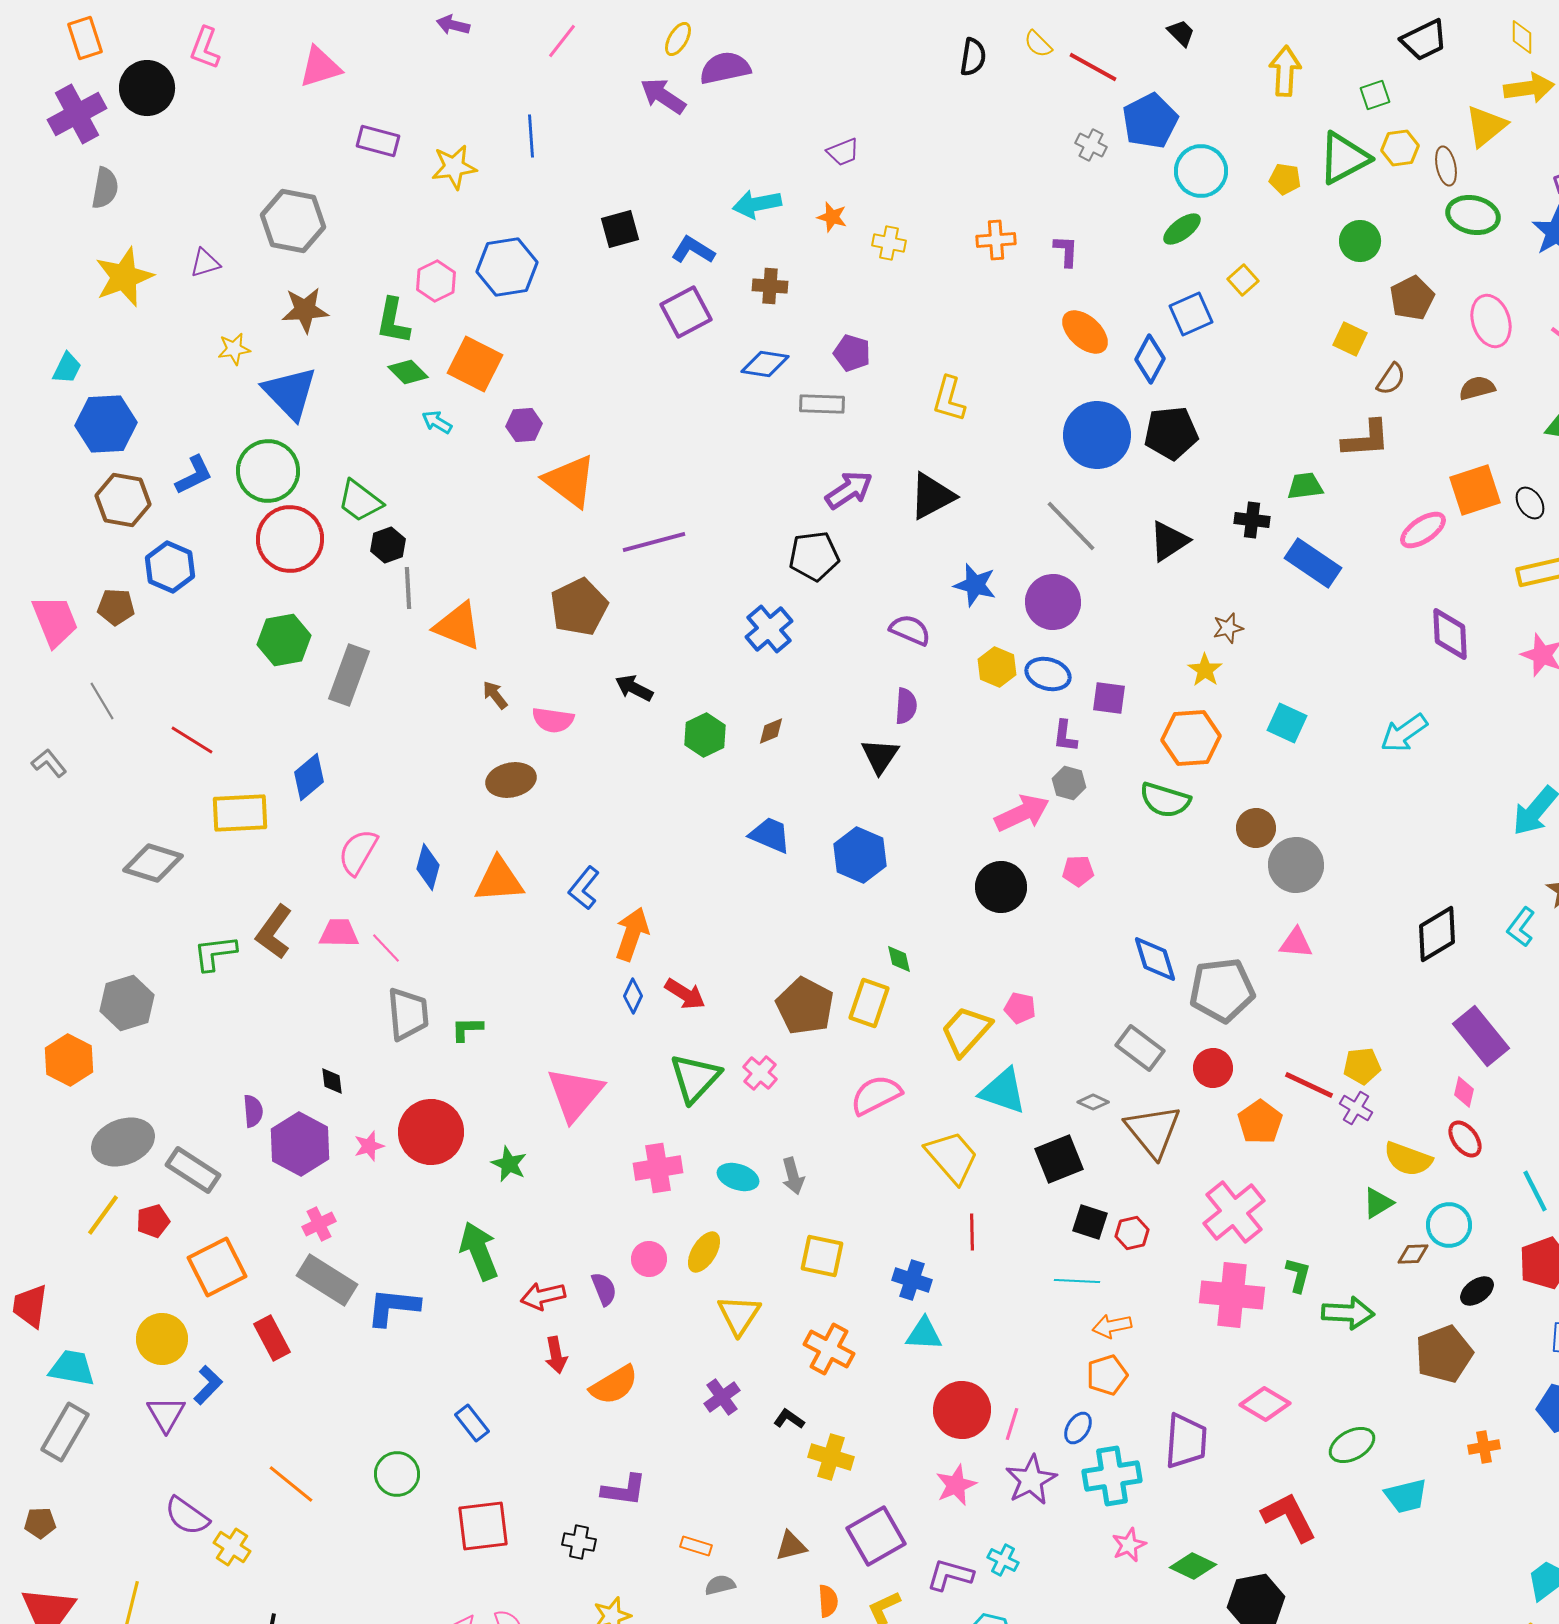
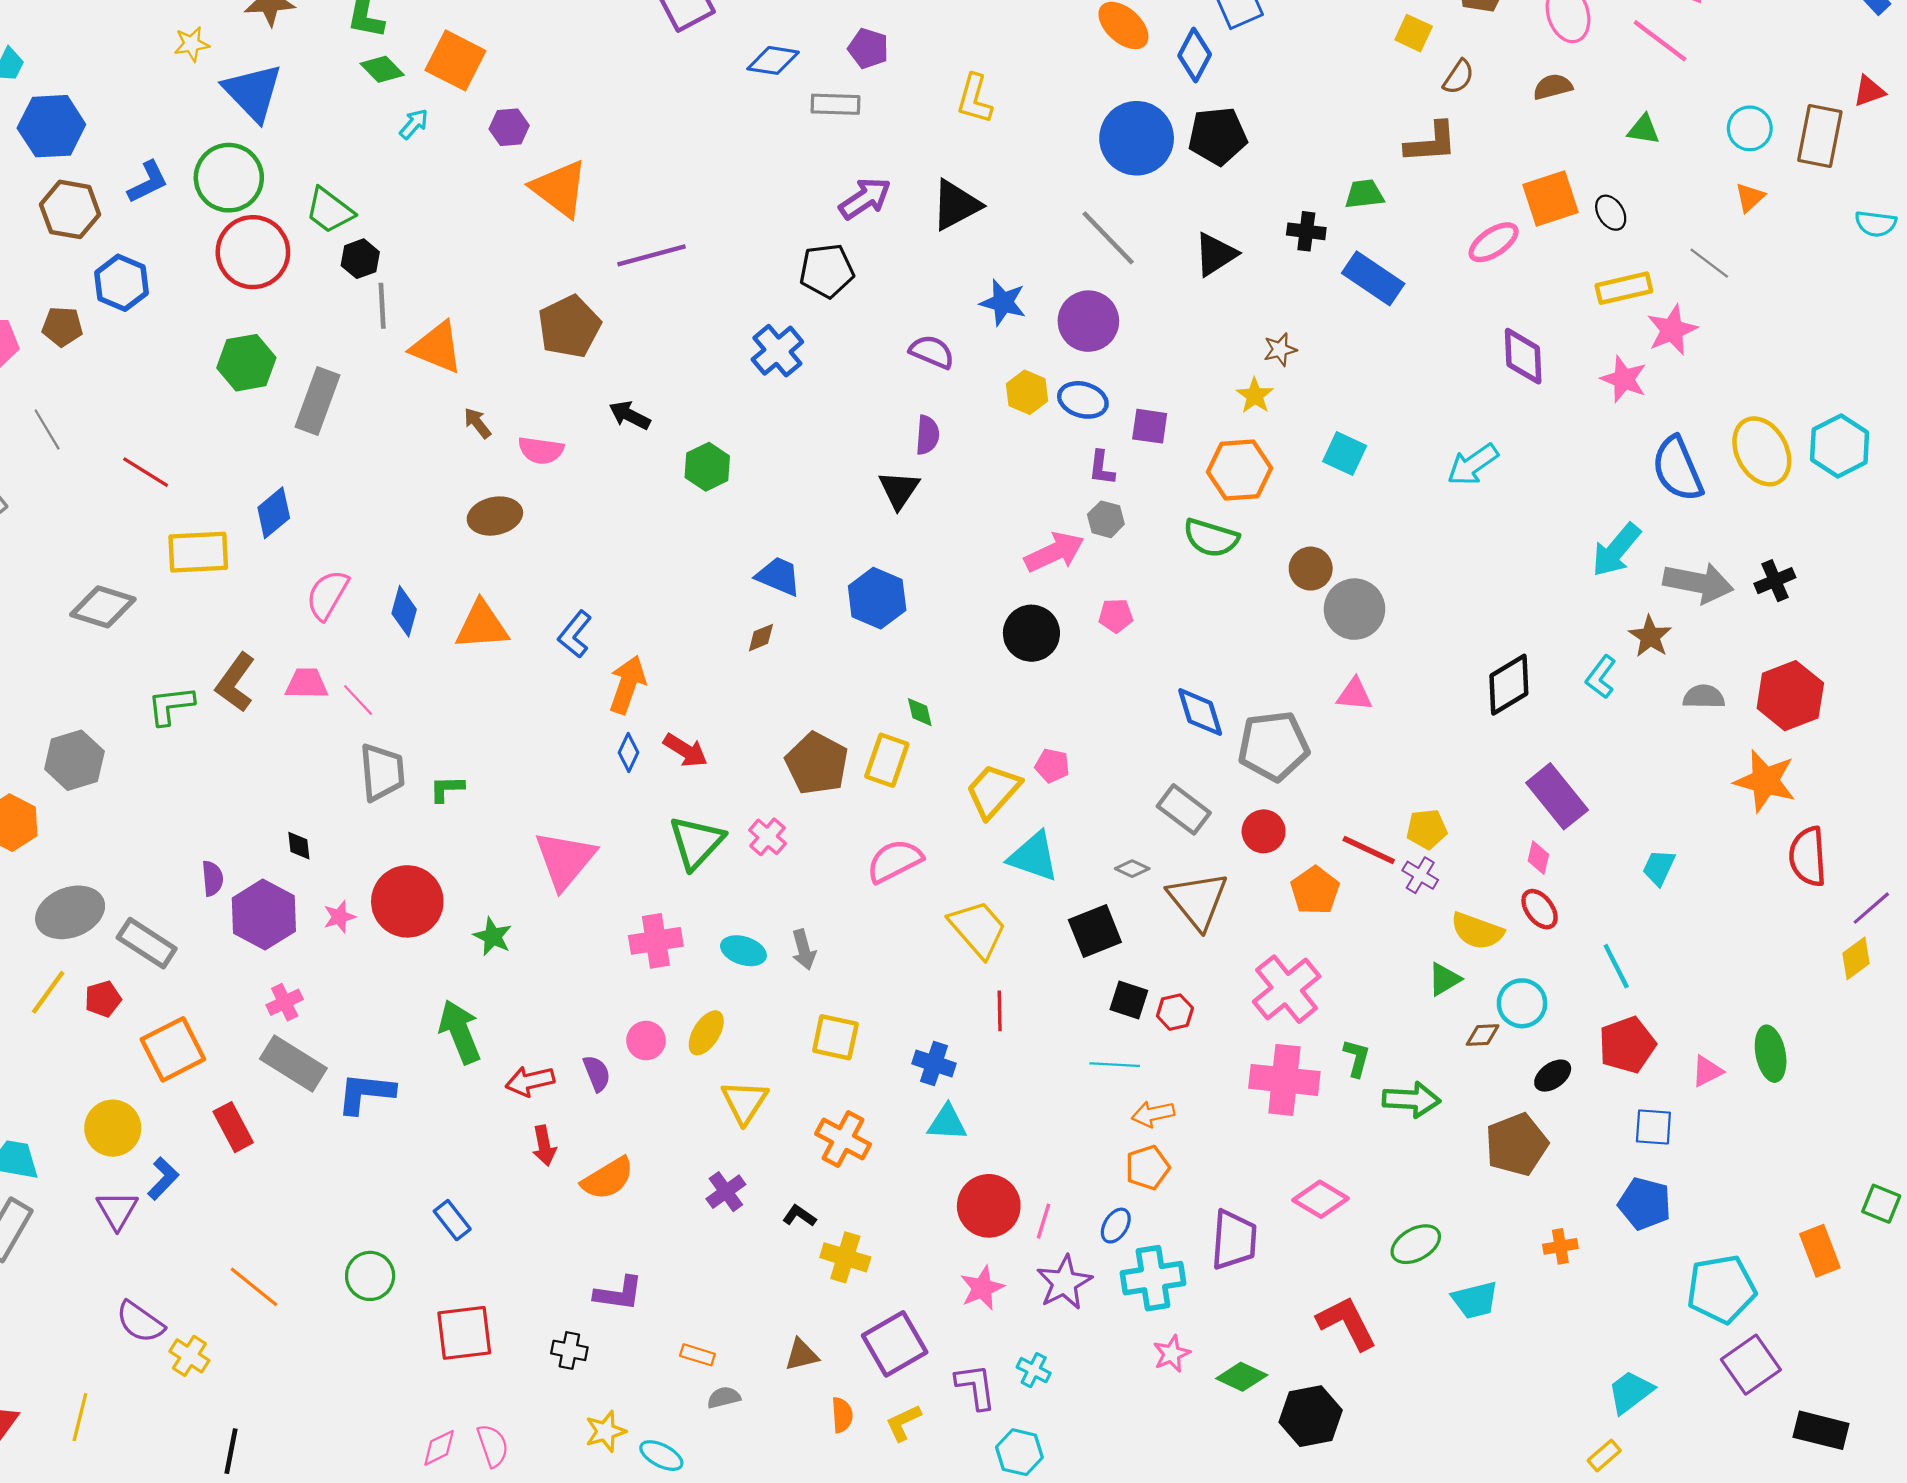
cyan arrow: (437, 422) -> (414, 124), turned 100
brown diamond: (771, 731) -> (761, 638), moved
purple L-shape: (950, 1575) -> (976, 1387), turned 66

